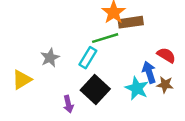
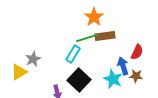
brown rectangle: (131, 22) -> (105, 36), moved
red semicircle: (166, 55) -> (137, 52), turned 84
gray star: (50, 58) -> (33, 59), moved

